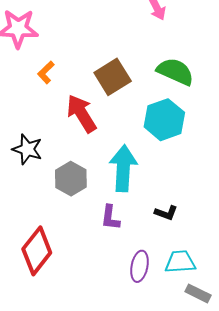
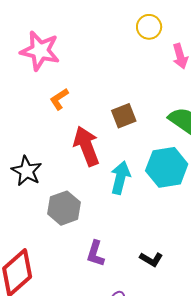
brown square: (113, 77) -> (124, 116), size x0.7
cyan arrow: (123, 168) -> (120, 178), moved, size x0.7

